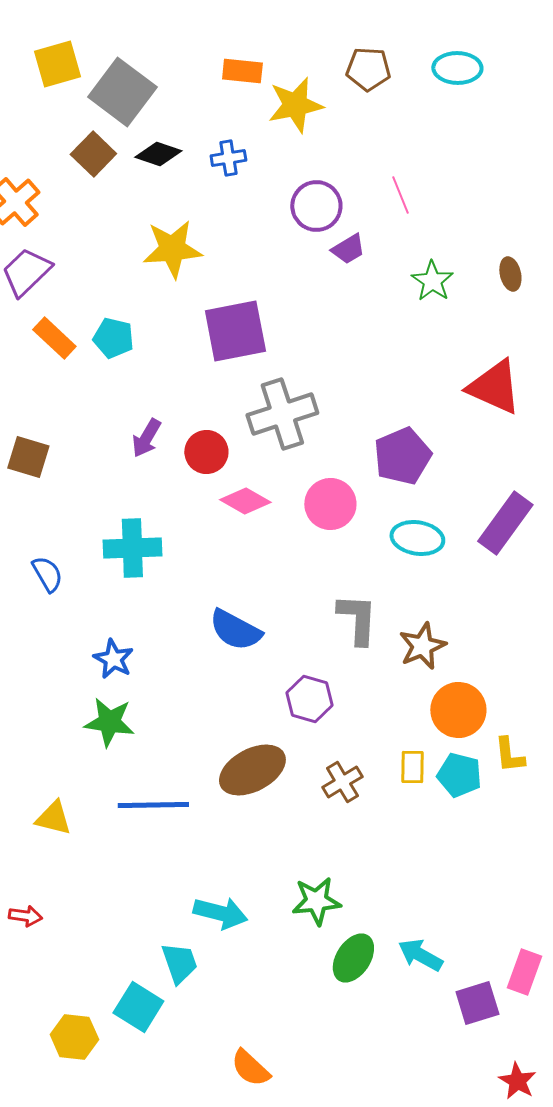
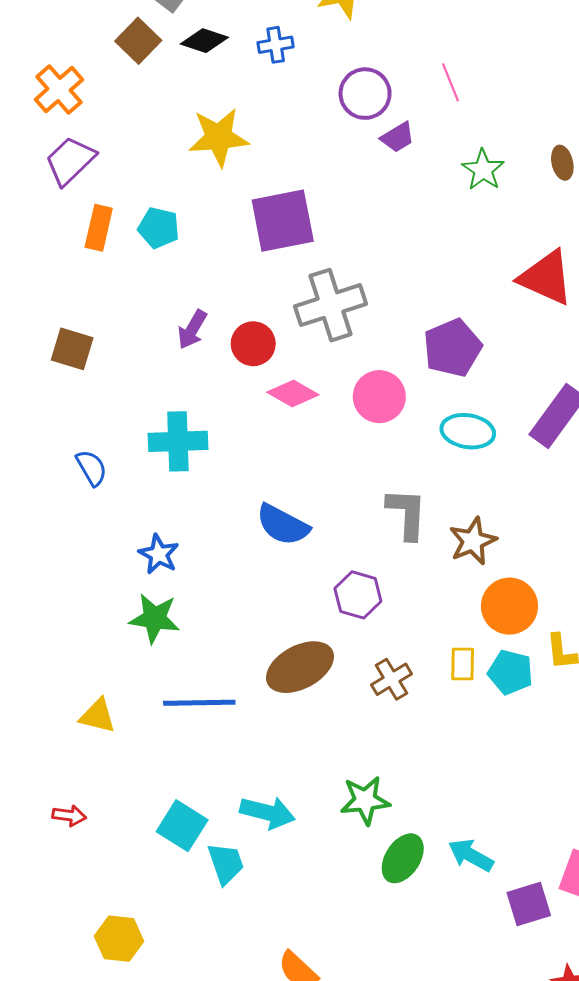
orange rectangle: (54, 338) -> (99, 228), turned 60
cyan square: (138, 1007) -> (182, 826), moved

